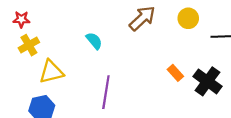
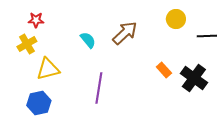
brown arrow: (142, 18) -> (125, 33), moved
red star: (21, 19) -> (36, 20), moved

